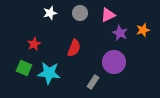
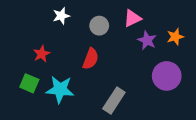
gray circle: (80, 13) -> (99, 26), moved
purple circle: (114, 62) -> (167, 76), moved
gray rectangle: (93, 82) -> (114, 100), size x1.5

